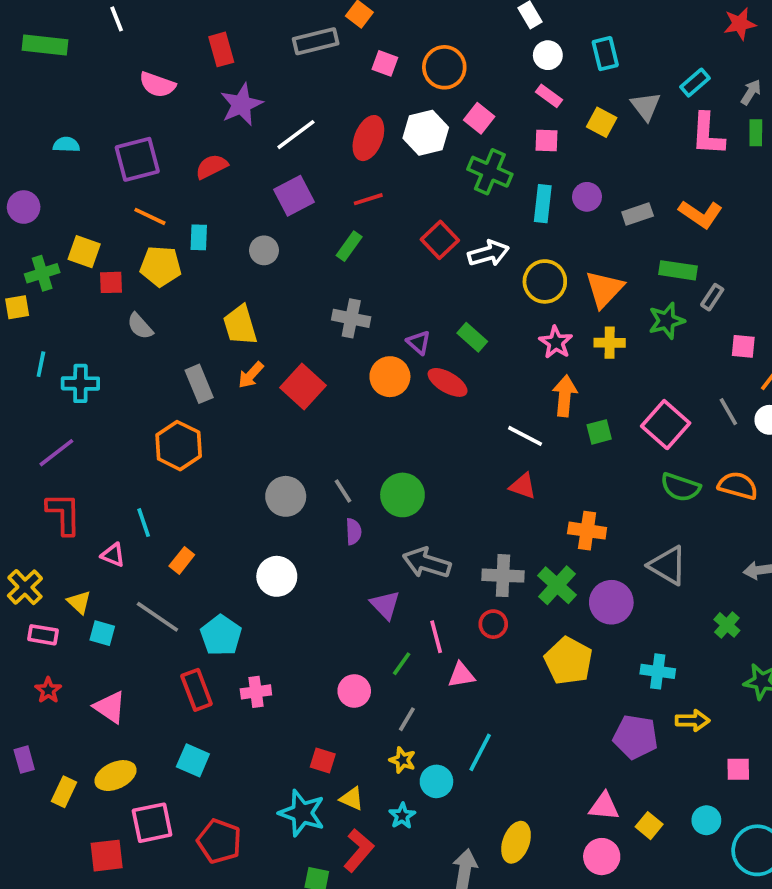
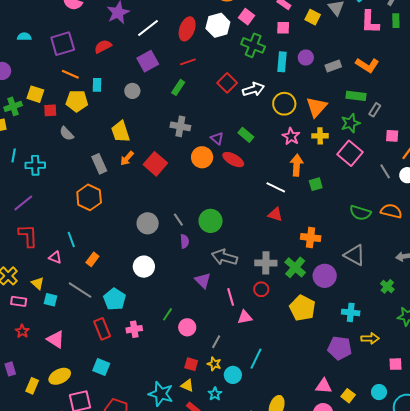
pink square: (666, 425) -> (350, 153), moved
green line: (402, 664) -> (167, 314), moved
red square: (323, 760) -> (191, 364), moved

